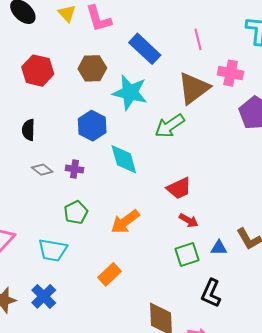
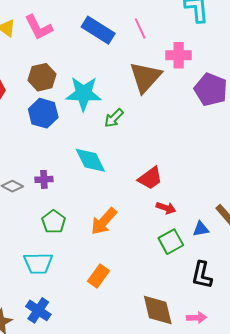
blue rectangle: (145, 49) -> (98, 30), moved
blue hexagon: (92, 126) -> (43, 113), moved
green arrow: (170, 126) -> (114, 118), moved, size x0.7

